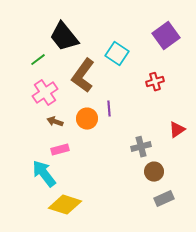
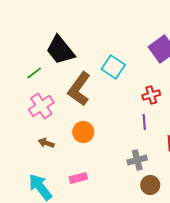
purple line: (109, 109) -> (144, 122), moved
brown arrow: (55, 122) -> (46, 143), moved
pink rectangle: (60, 150) -> (78, 178), moved

